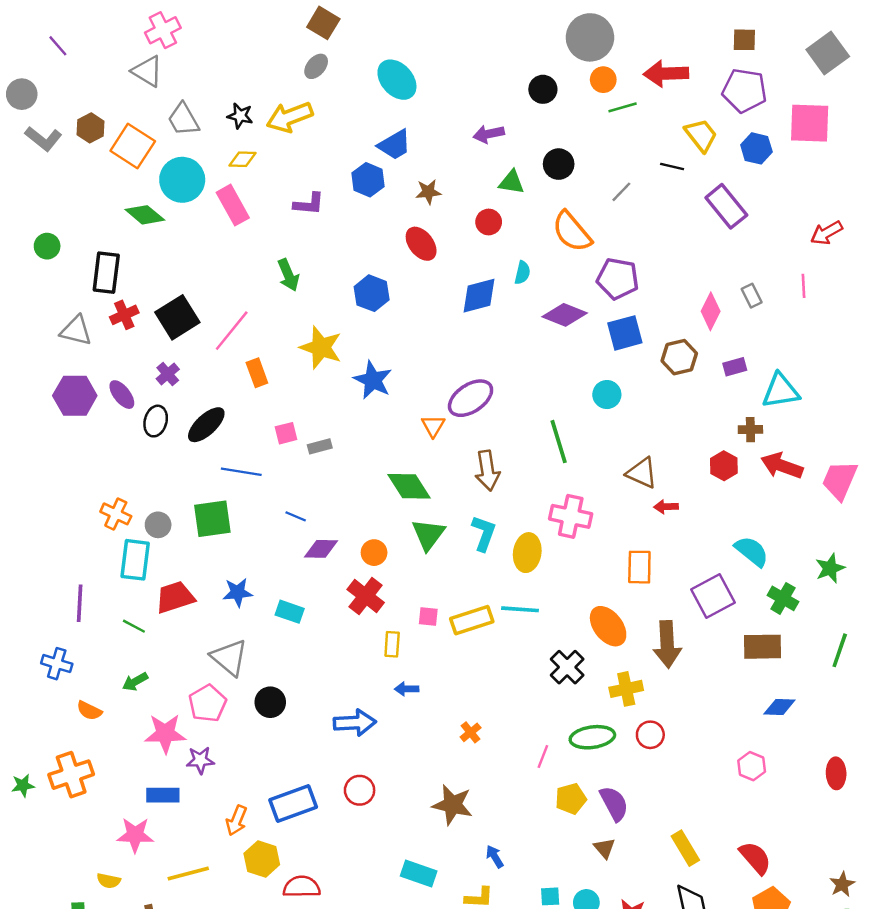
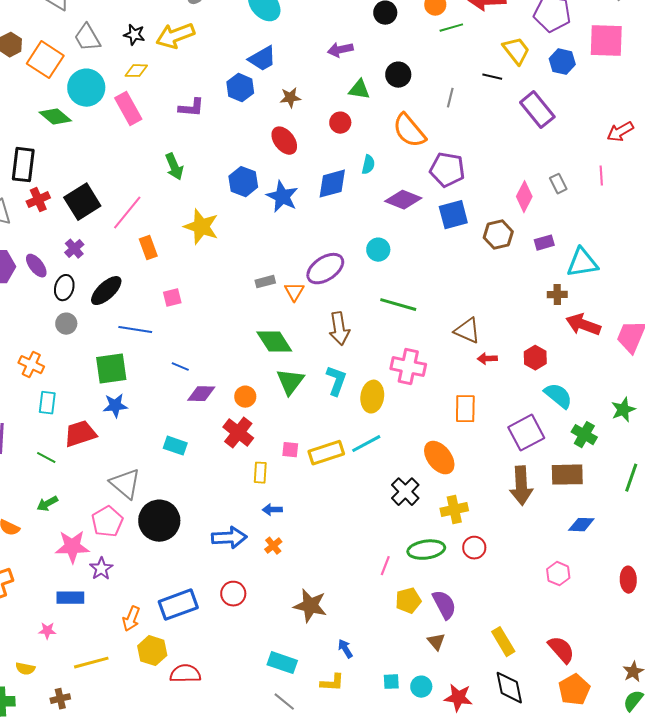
gray line: (621, 192) -> (450, 98), turned -30
blue star: (373, 380) -> (282, 197), moved
cyan circle: (607, 395) -> (378, 250), moved
green line: (559, 442) -> (398, 305), turned -57
gray rectangle: (320, 446) -> (265, 282), moved
red hexagon: (724, 466) -> (535, 358), moved
gray circle: (158, 525) -> (66, 324), moved
cyan rectangle: (135, 560) -> (47, 403), size x0.7
blue star: (238, 592) -> (115, 406), moved
cyan line: (520, 609) -> (366, 444), turned -32
brown arrow: (667, 644) -> (521, 486), moved
black circle: (270, 702) -> (159, 521), size x1.6
orange cross: (471, 732) -> (273, 546), moved
purple star: (200, 760) -> (101, 569), turned -30
pink star: (135, 835) -> (47, 631), size x0.6

